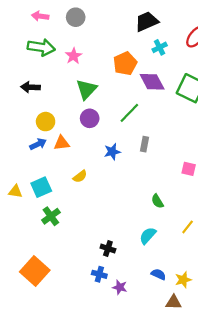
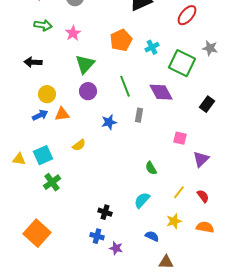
green arrow: (41, 47) -> (43, 25), size x0.7
cyan cross: (160, 47) -> (152, 47), moved
purple diamond: (152, 82) -> (161, 92), moved
green line: (129, 113) -> (125, 86), turned -65
yellow star: (183, 280) -> (174, 221), moved

